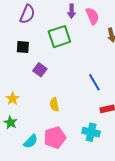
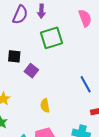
purple arrow: (72, 11) -> (41, 11), moved
black square: (23, 47) -> (14, 56), moved

